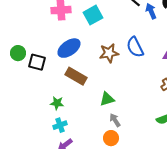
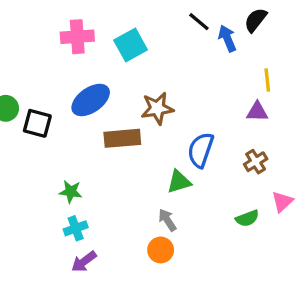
blue semicircle: (135, 47) -> (201, 150), moved, turned 45
brown rectangle: (76, 76) -> (122, 138), moved, turned -35
green triangle: (107, 99) -> (179, 182), moved

